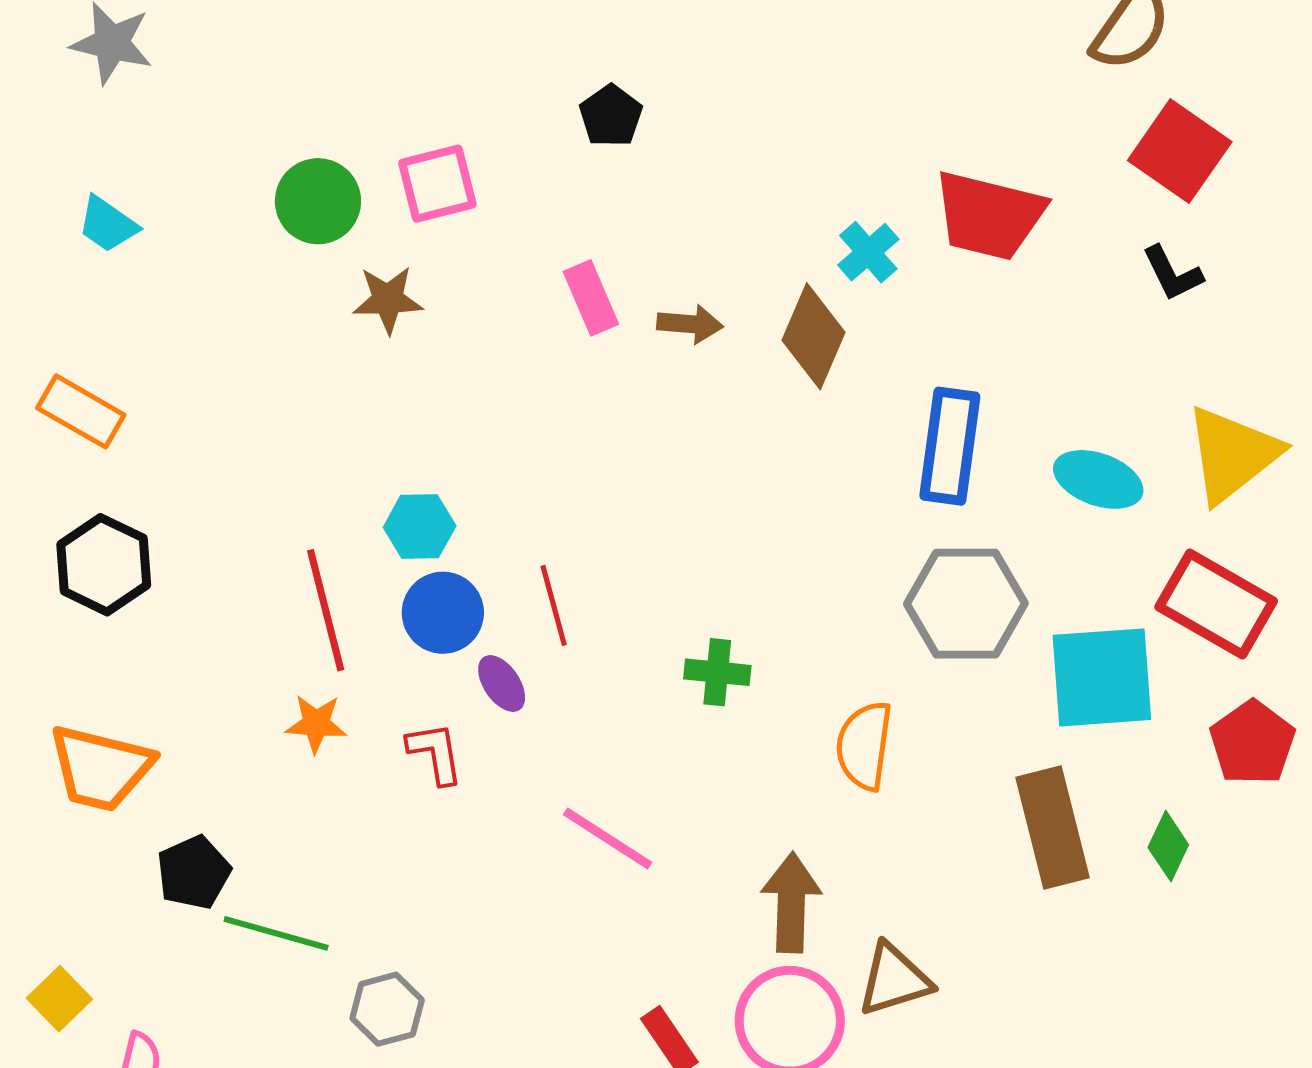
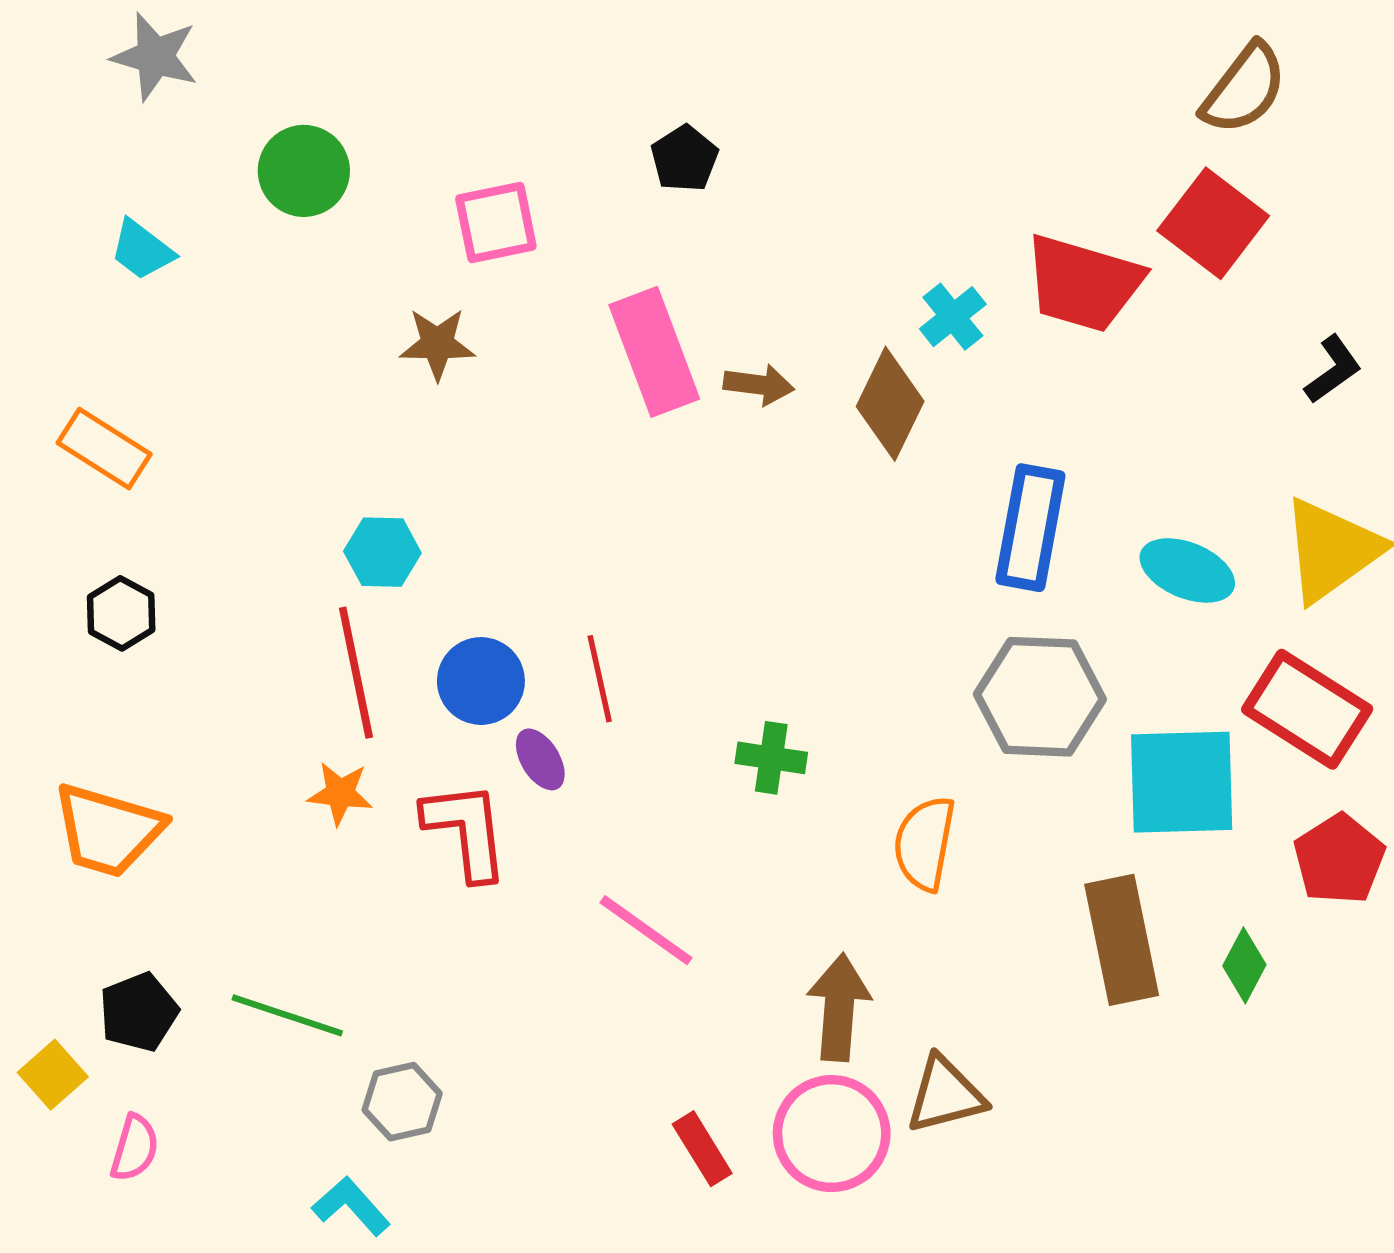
red square: (1180, 151) -> (1213, 223), moved
green circle: (318, 201) -> (304, 171), moved
black L-shape: (1172, 273) -> (1333, 369), moved, turned -102
pink rectangle: (591, 298) -> (654, 352), size x1.6
cyan hexagon: (420, 527) -> (382, 552), moved
black hexagon: (104, 565) -> (121, 613), size x0.7
red L-shape: (435, 753) -> (466, 831), size x1.5
black pentagon: (194, 872) -> (139, 1012), moved

